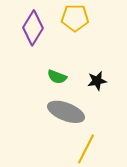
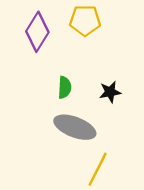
green semicircle: (57, 77) -> (65, 87), turned -108

